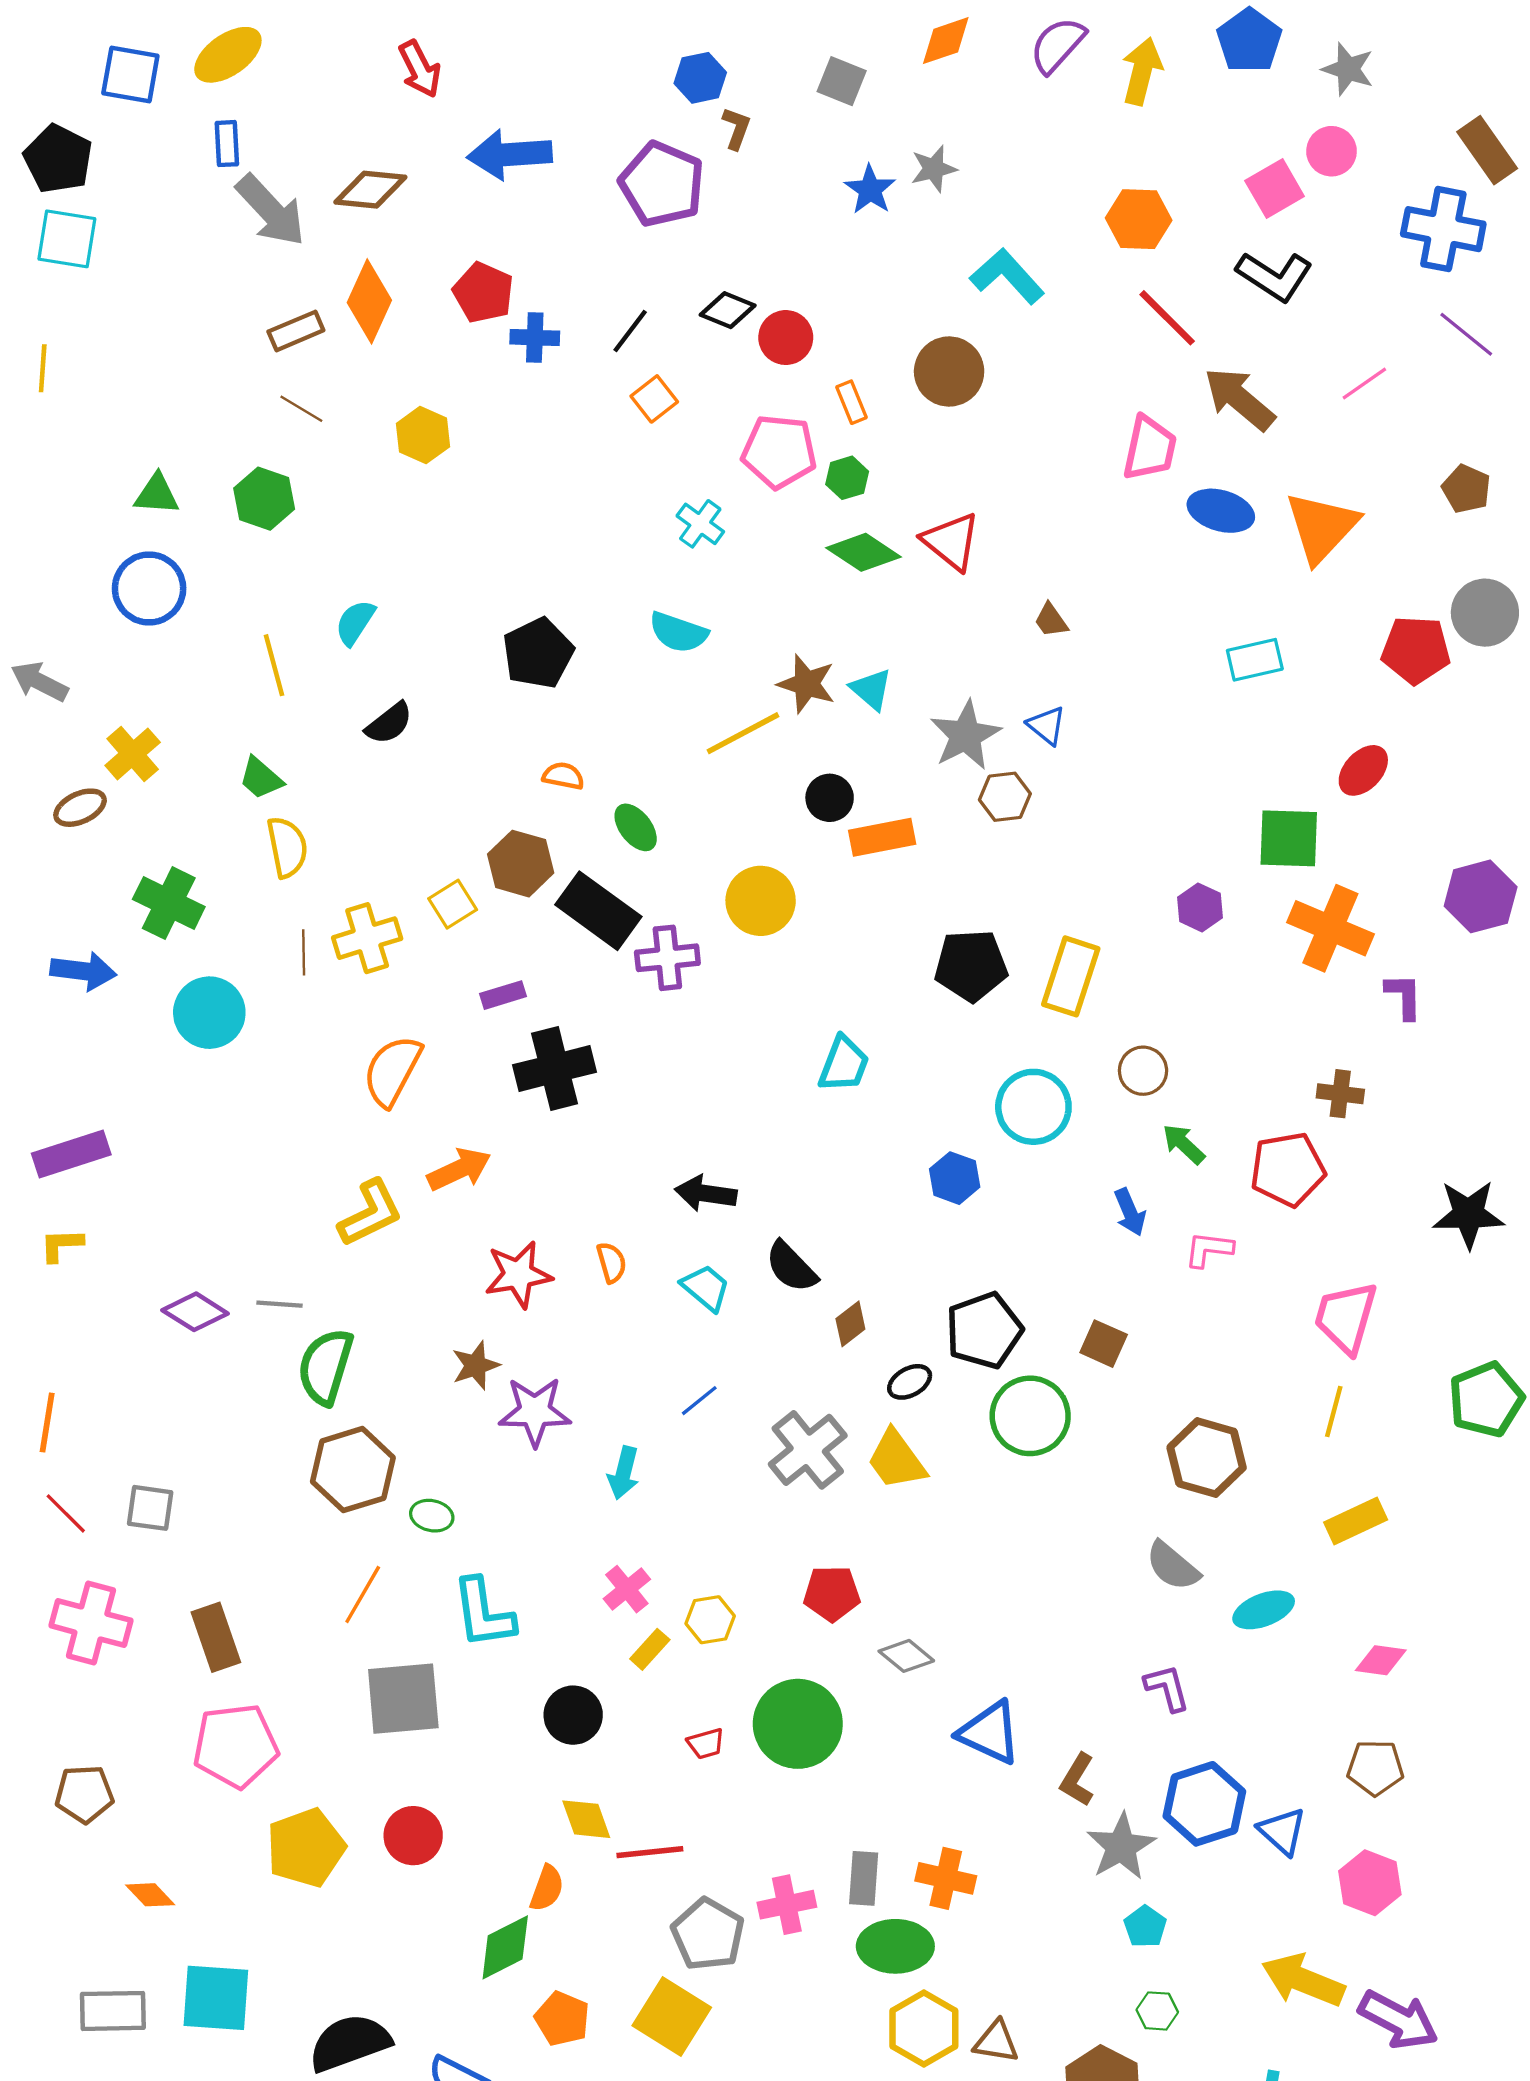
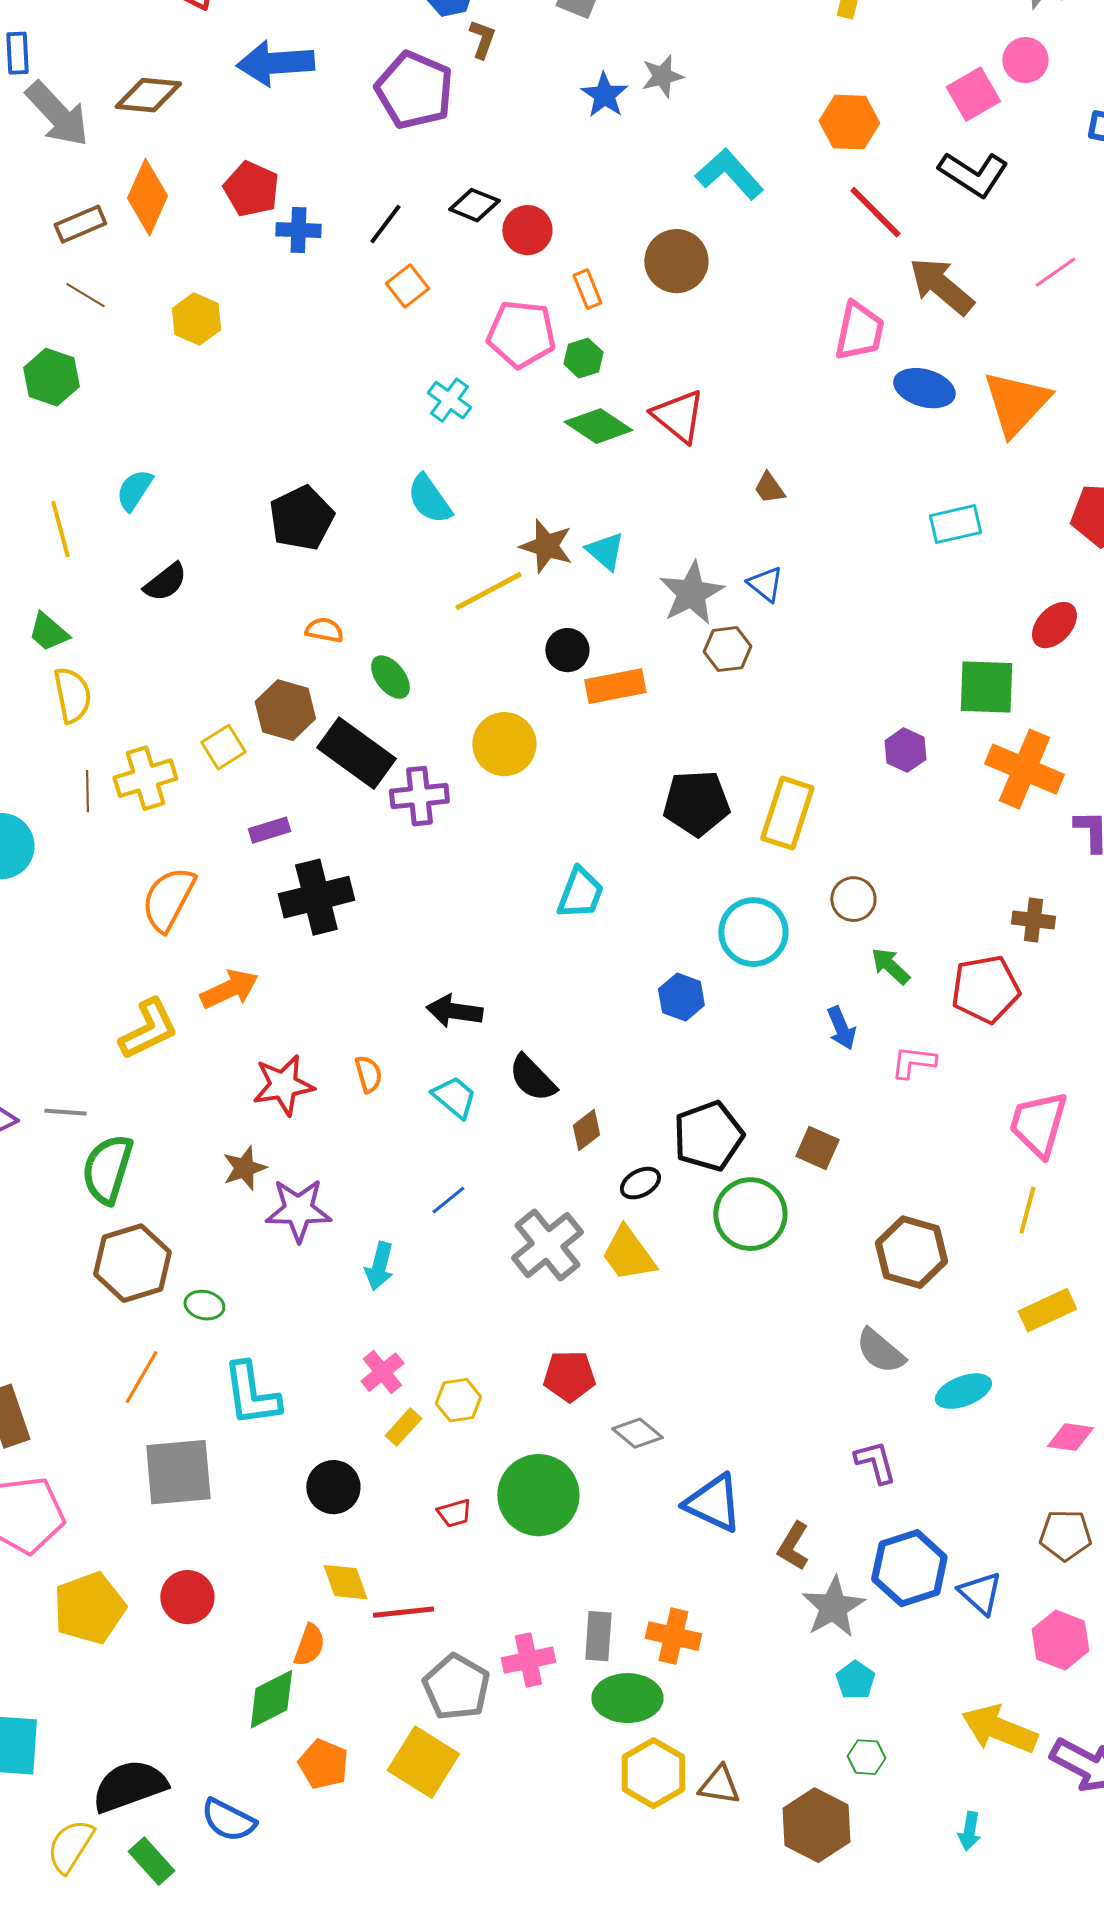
cyan semicircle: (678, 632) -> (429, 499), turned 36

